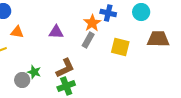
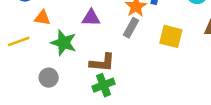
brown L-shape: (65, 68) -> (102, 63), turned 30
green star: (34, 72) -> (64, 43), moved, size x1.5

